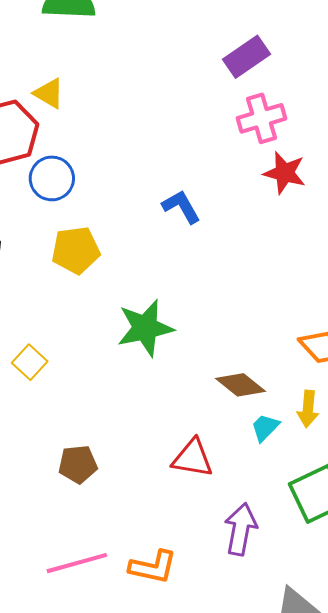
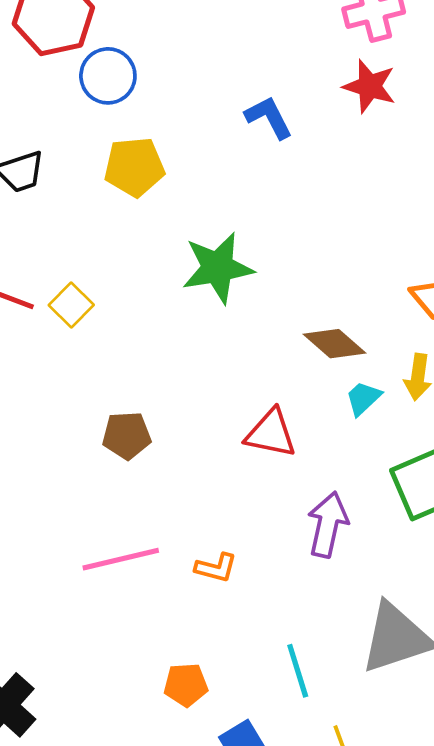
red star: (285, 173) -> (370, 86), moved
orange L-shape: (153, 567) -> (216, 568), size x0.7

